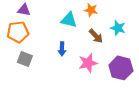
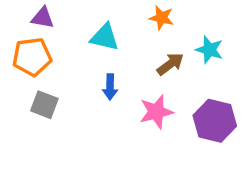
cyan triangle: (69, 20) -> (105, 37), moved
brown arrow: (96, 36) -> (170, 64), turned -84

